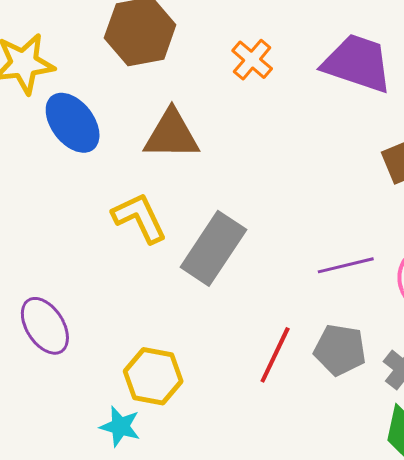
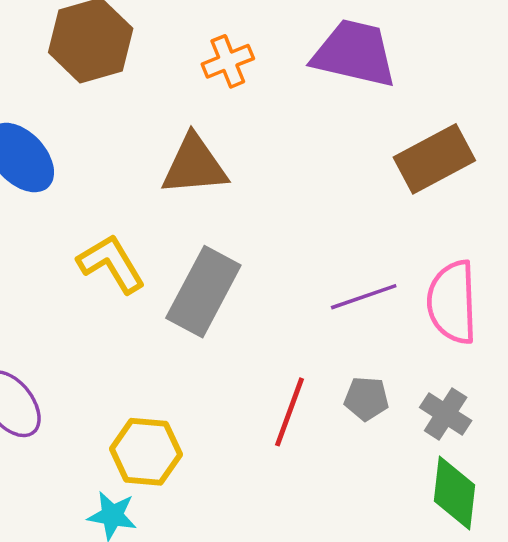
orange cross: (252, 60) -> (228, 61), turned 33
brown triangle: (171, 135) -> (194, 165), moved
gray pentagon: (340, 350) -> (366, 399), size x0.7

